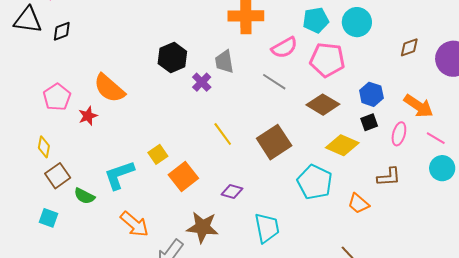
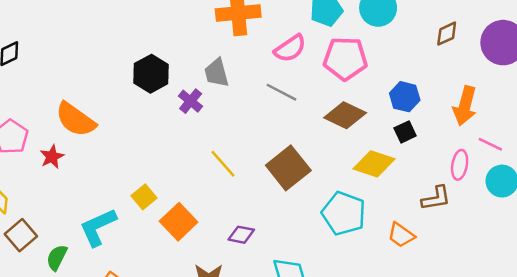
orange arrow: (418, 106) -> (465, 106), turned 76
pink ellipse: (399, 134) -> (460, 165), moved
green semicircle: (84, 196) -> (57, 258), turned 95

